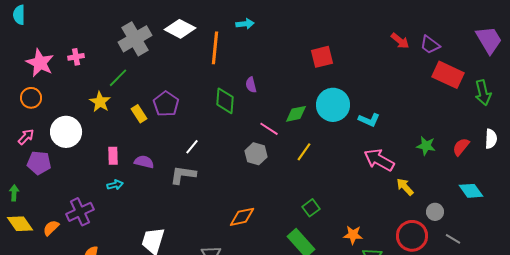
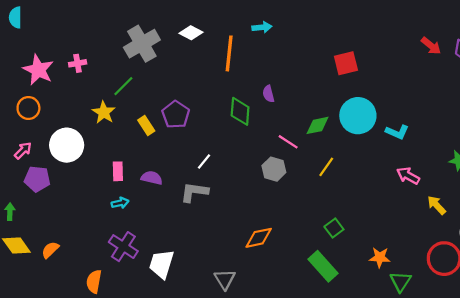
white diamond: (180, 29) -> (191, 33), size x0.7
pink arrow: (379, 160) -> (408, 176), size x0.7
purple cross: (80, 212) -> (123, 247), moved, turned -32

